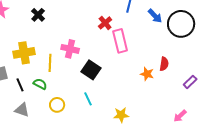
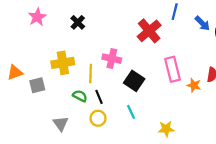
red cross: (105, 23) -> (149, 31), size x1.6
pink rectangle: (120, 41) -> (173, 69), moved
black line: (20, 85) -> (99, 97), moved
gray triangle: (22, 110) -> (61, 124), turned 35

